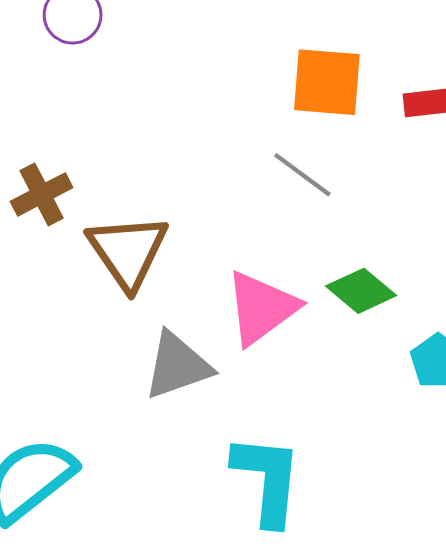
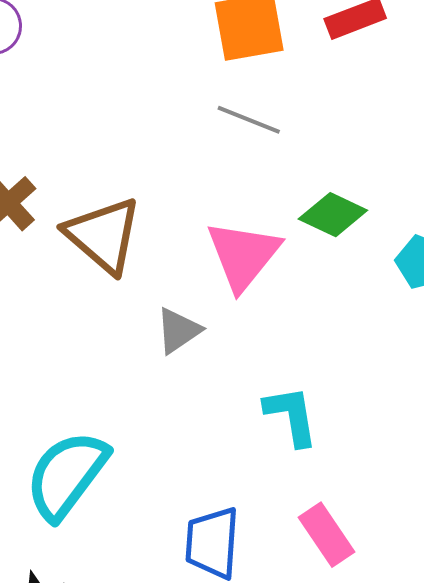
gray triangle: (177, 366) -> (178, 331), size x0.7
cyan L-shape: (267, 480) -> (291, 416), size x0.7

